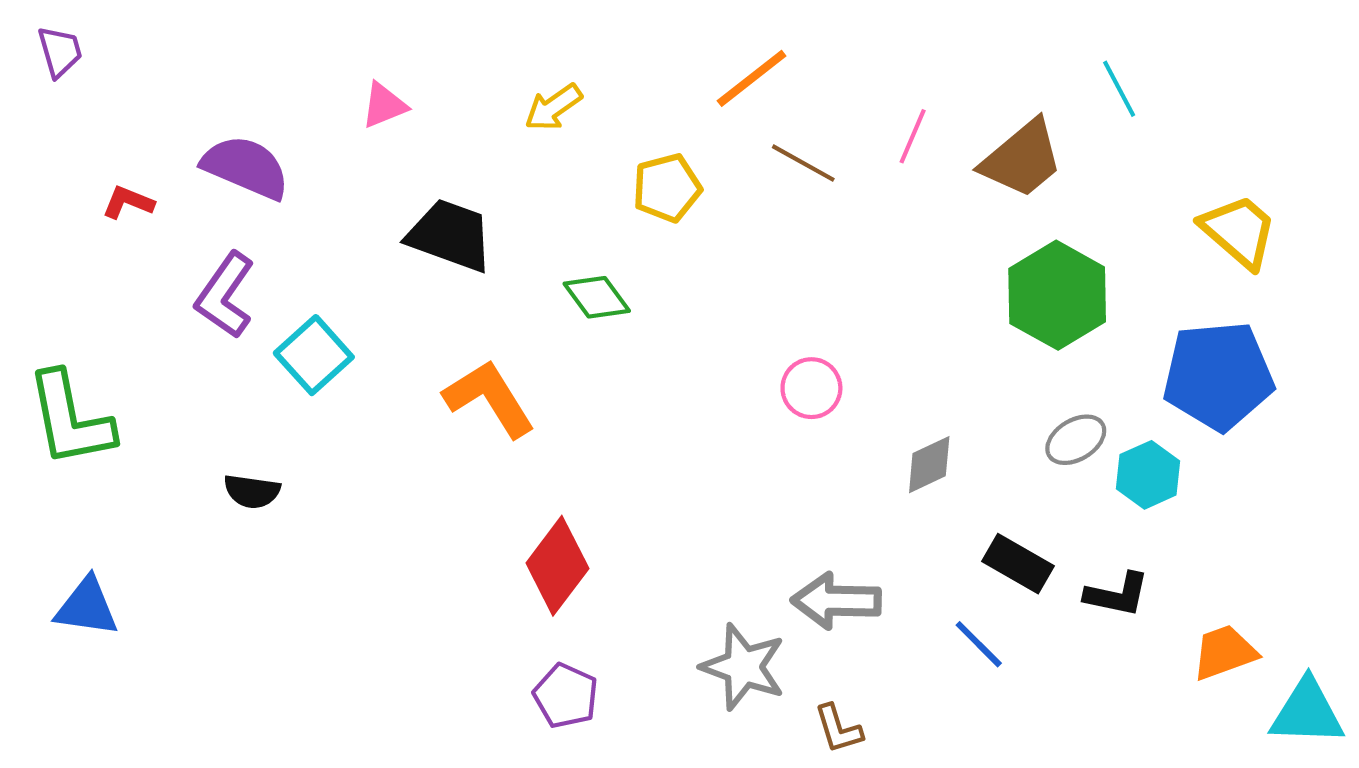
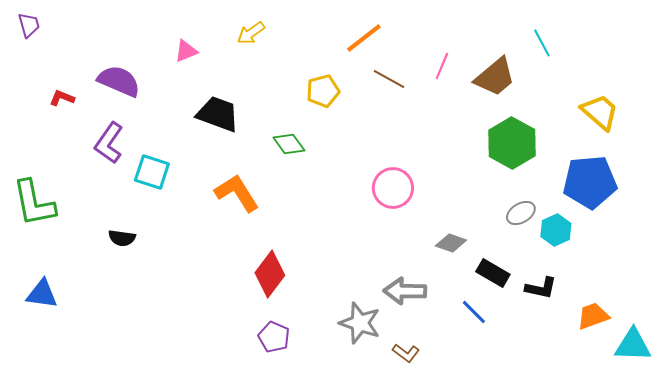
yellow arrow: (553, 107) -> (251, 33), moved
cyan square: (314, 355) -> (152, 172), turned -30
pink circle: (811, 388) -> (393, 188), size x1.4
gray diamond: (929, 465) -> (451, 243), moved, turned 44
brown L-shape: (838, 729) -> (406, 353), turned -36

